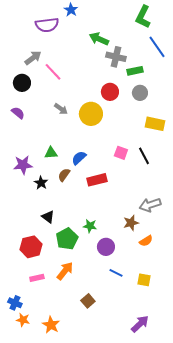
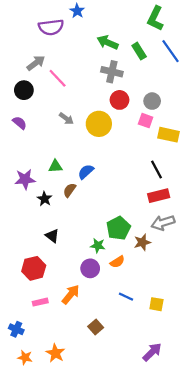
gray cross: (116, 57) -> (112, 72), moved
green rectangle: (135, 71) -> (139, 51), moved, turned 70
pink square: (121, 153) -> (146, 121), moved
red rectangle: (97, 180) -> (159, 196), moved
green pentagon: (67, 239) -> (118, 228), moved
orange semicircle: (146, 241) -> (117, 262), moved
purple circle: (106, 247) -> (90, 268), moved
orange star: (23, 320) -> (25, 357), moved

